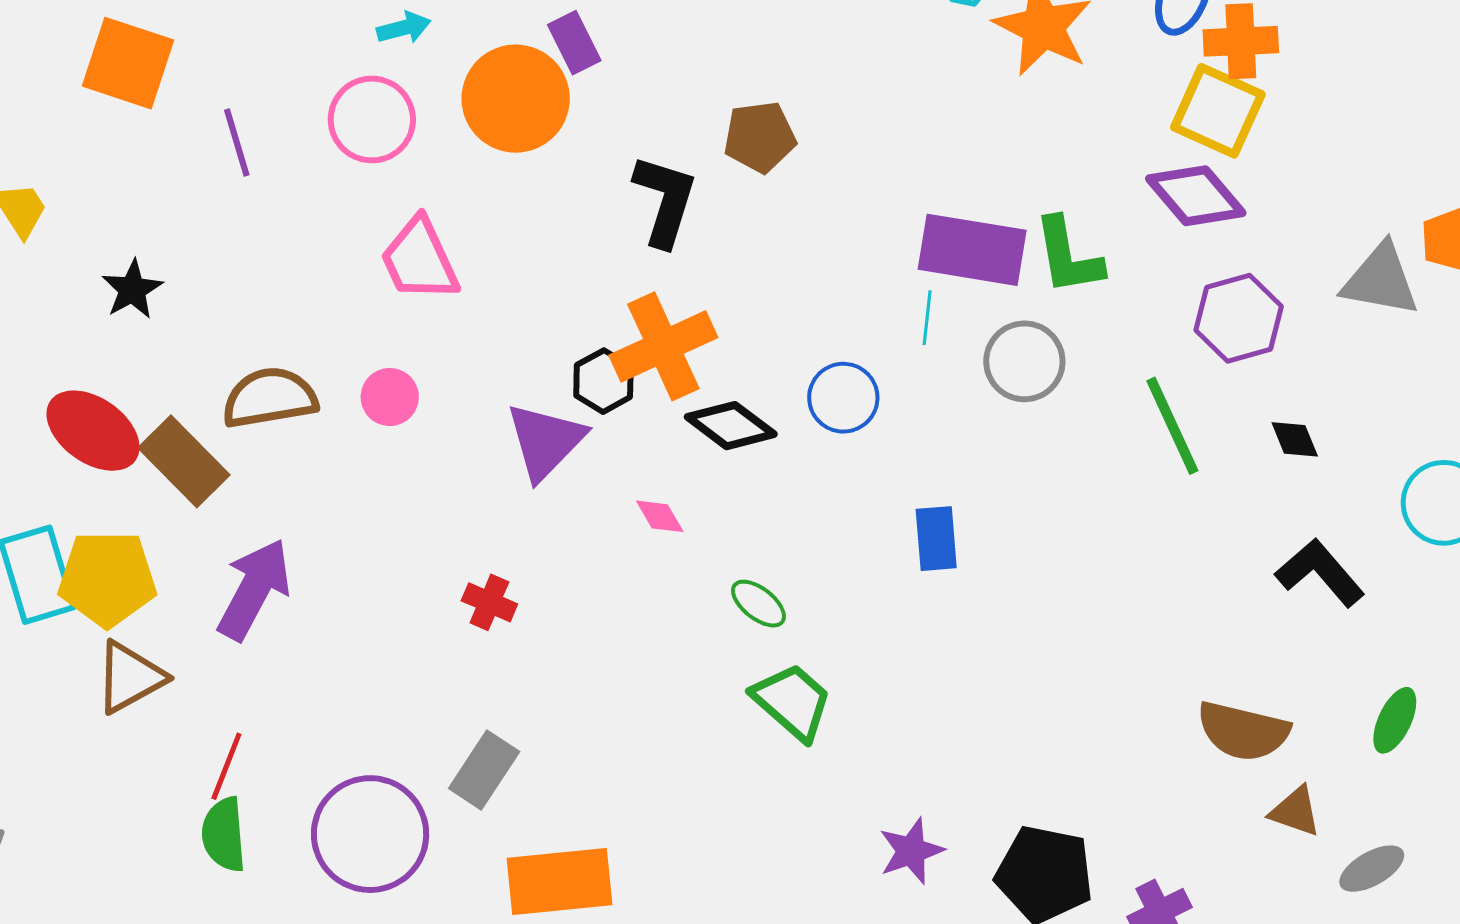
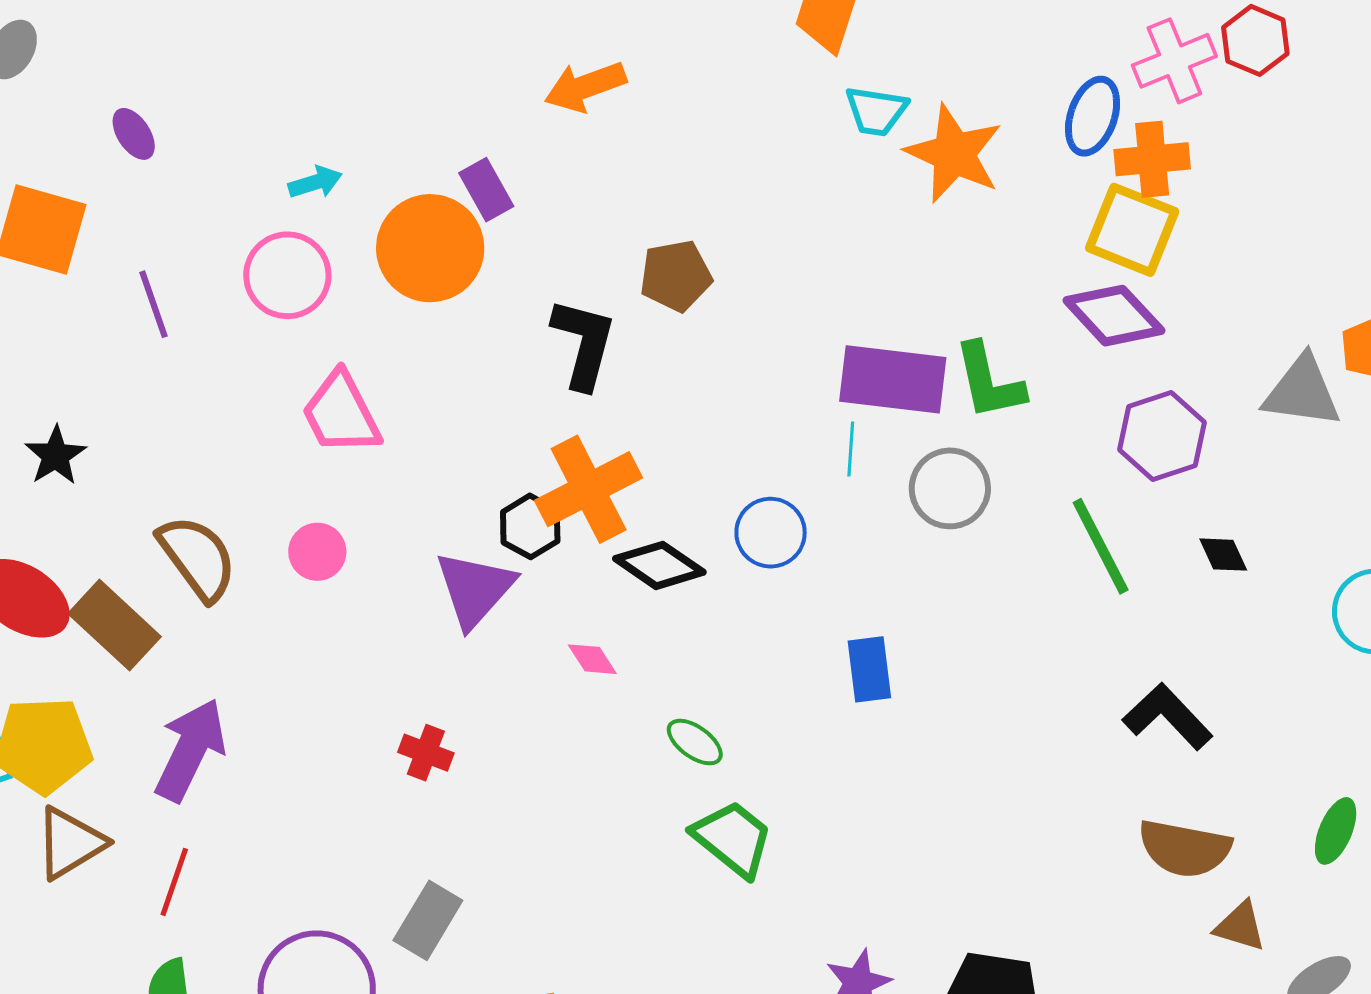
brown semicircle: (270, 398) -> (197, 558), turned 66
black L-shape: (1320, 573) -> (1168, 716), moved
red line: (226, 766) -> (174, 882), moved

